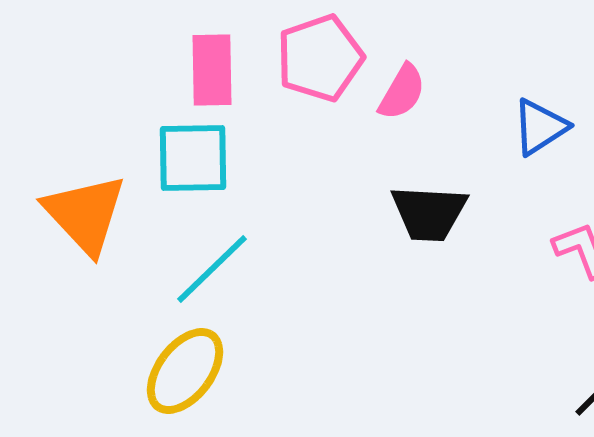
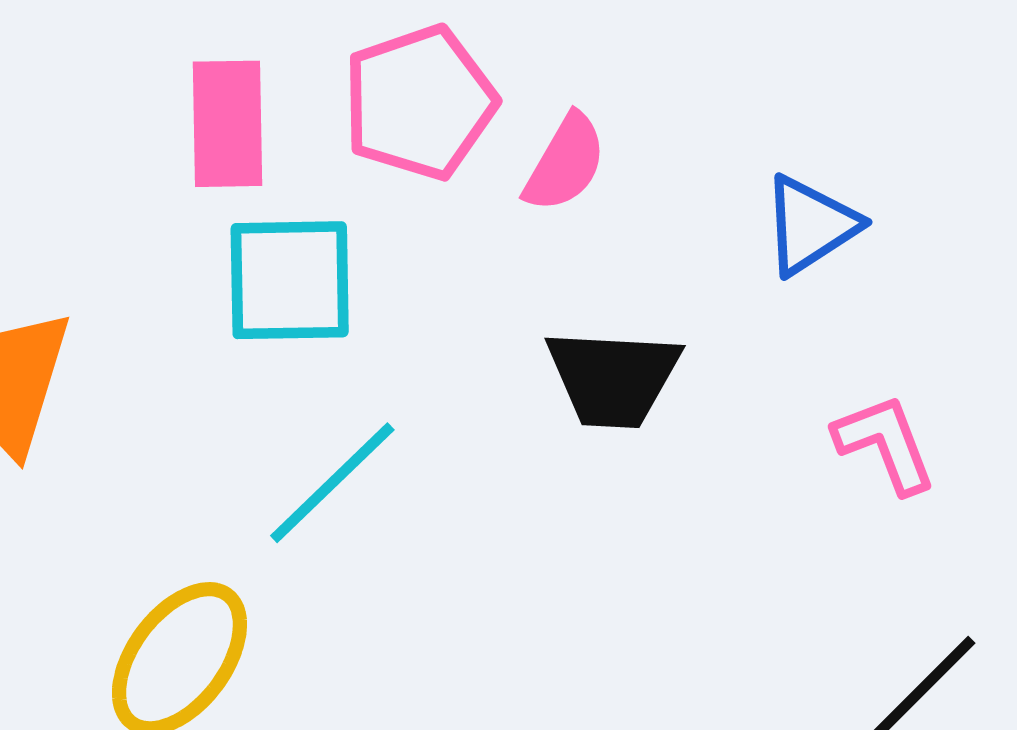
cyan square: (193, 158) -> (290, 280), moved
cyan line: (212, 269) -> (332, 483), moved

